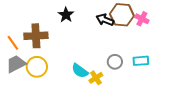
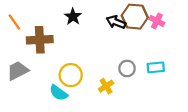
orange line: (13, 43) -> (14, 22), moved
yellow circle: (37, 67) -> (71, 75), moved
cyan semicircle: (80, 71) -> (59, 93), moved

